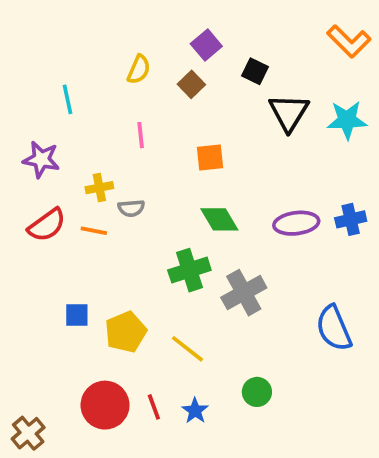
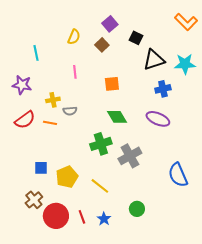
black triangle: (289, 113) -> (154, 60), turned 40
blue cross: (351, 219) -> (163, 89), moved
purple ellipse: (296, 223) -> (158, 119), turned 30
brown cross: (28, 433) -> (34, 200), moved

